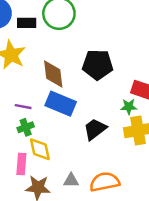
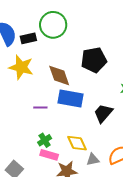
green cross: (26, 127) -> (45, 140), moved
yellow diamond: (40, 149) -> (77, 143), moved
pink rectangle: (21, 164) -> (49, 155), turned -66

